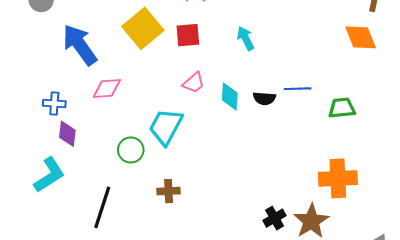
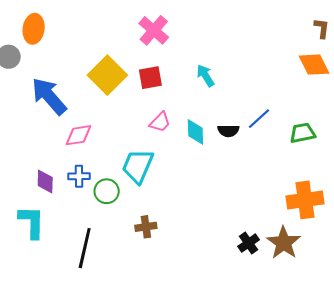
blue line: (298, 89) -> (259, 119), turned -35
blue cross: (54, 104) -> (79, 176), moved
cyan L-shape: (49, 175) -> (32, 222), turned -51

